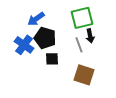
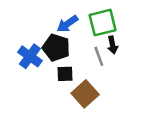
blue arrow: (36, 19) -> (67, 24), moved
brown square: (84, 75) -> (85, 94), moved, turned 30

